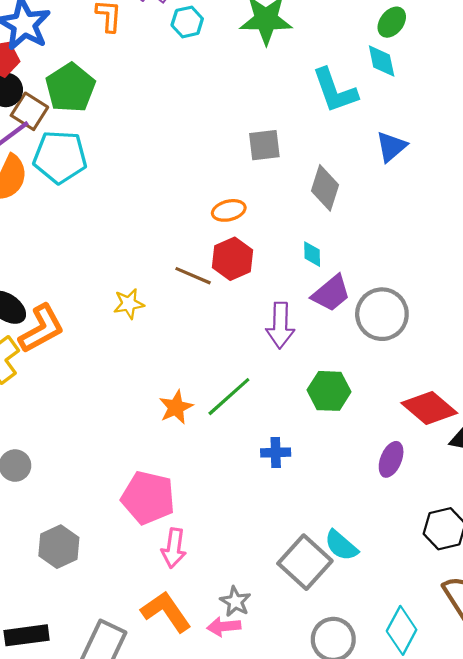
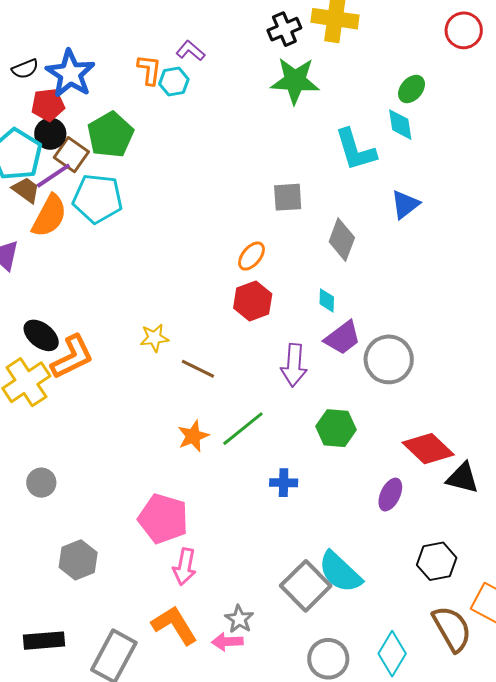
cyan hexagon: (187, 22) -> (174, 82), moved
orange ellipse: (229, 210) -> (251, 256), turned -40
brown line: (193, 276) -> (198, 369), moved
cyan semicircle: (341, 546) -> (340, 572), size x1.4

